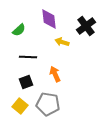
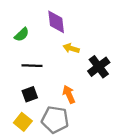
black cross: (86, 26) -> (99, 67), moved
orange arrow: (55, 74) -> (69, 94), moved

